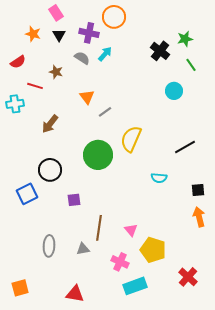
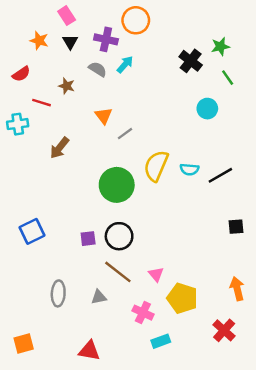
black circle: (50, 170) -> (119, 236), moved
cyan semicircle: (159, 178) -> (189, 169), moved
orange arrow: (199, 217) -> (237, 289), moved
brown line: (99, 228) -> (118, 272), turned -60
cyan rectangle: (135, 286) -> (161, 341), size x0.7

